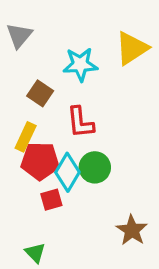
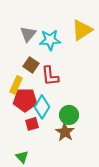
gray triangle: (19, 35) -> (28, 34), moved
brown square: (40, 93) -> (31, 65), moved
green circle: (95, 167) -> (69, 115), moved
brown star: (132, 230) -> (65, 132), moved

